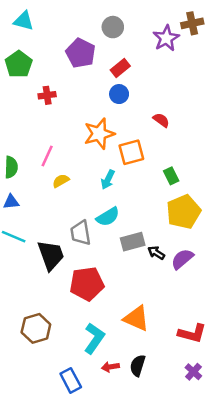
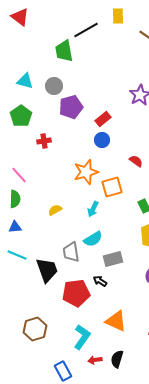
gray circle: (113, 27) -> (54, 86), moved
purple pentagon: (81, 53) -> (71, 107), turned 30
pink line: (47, 156) -> (19, 175), moved, turned -66
black arrow: (156, 253) -> (100, 281), moved

